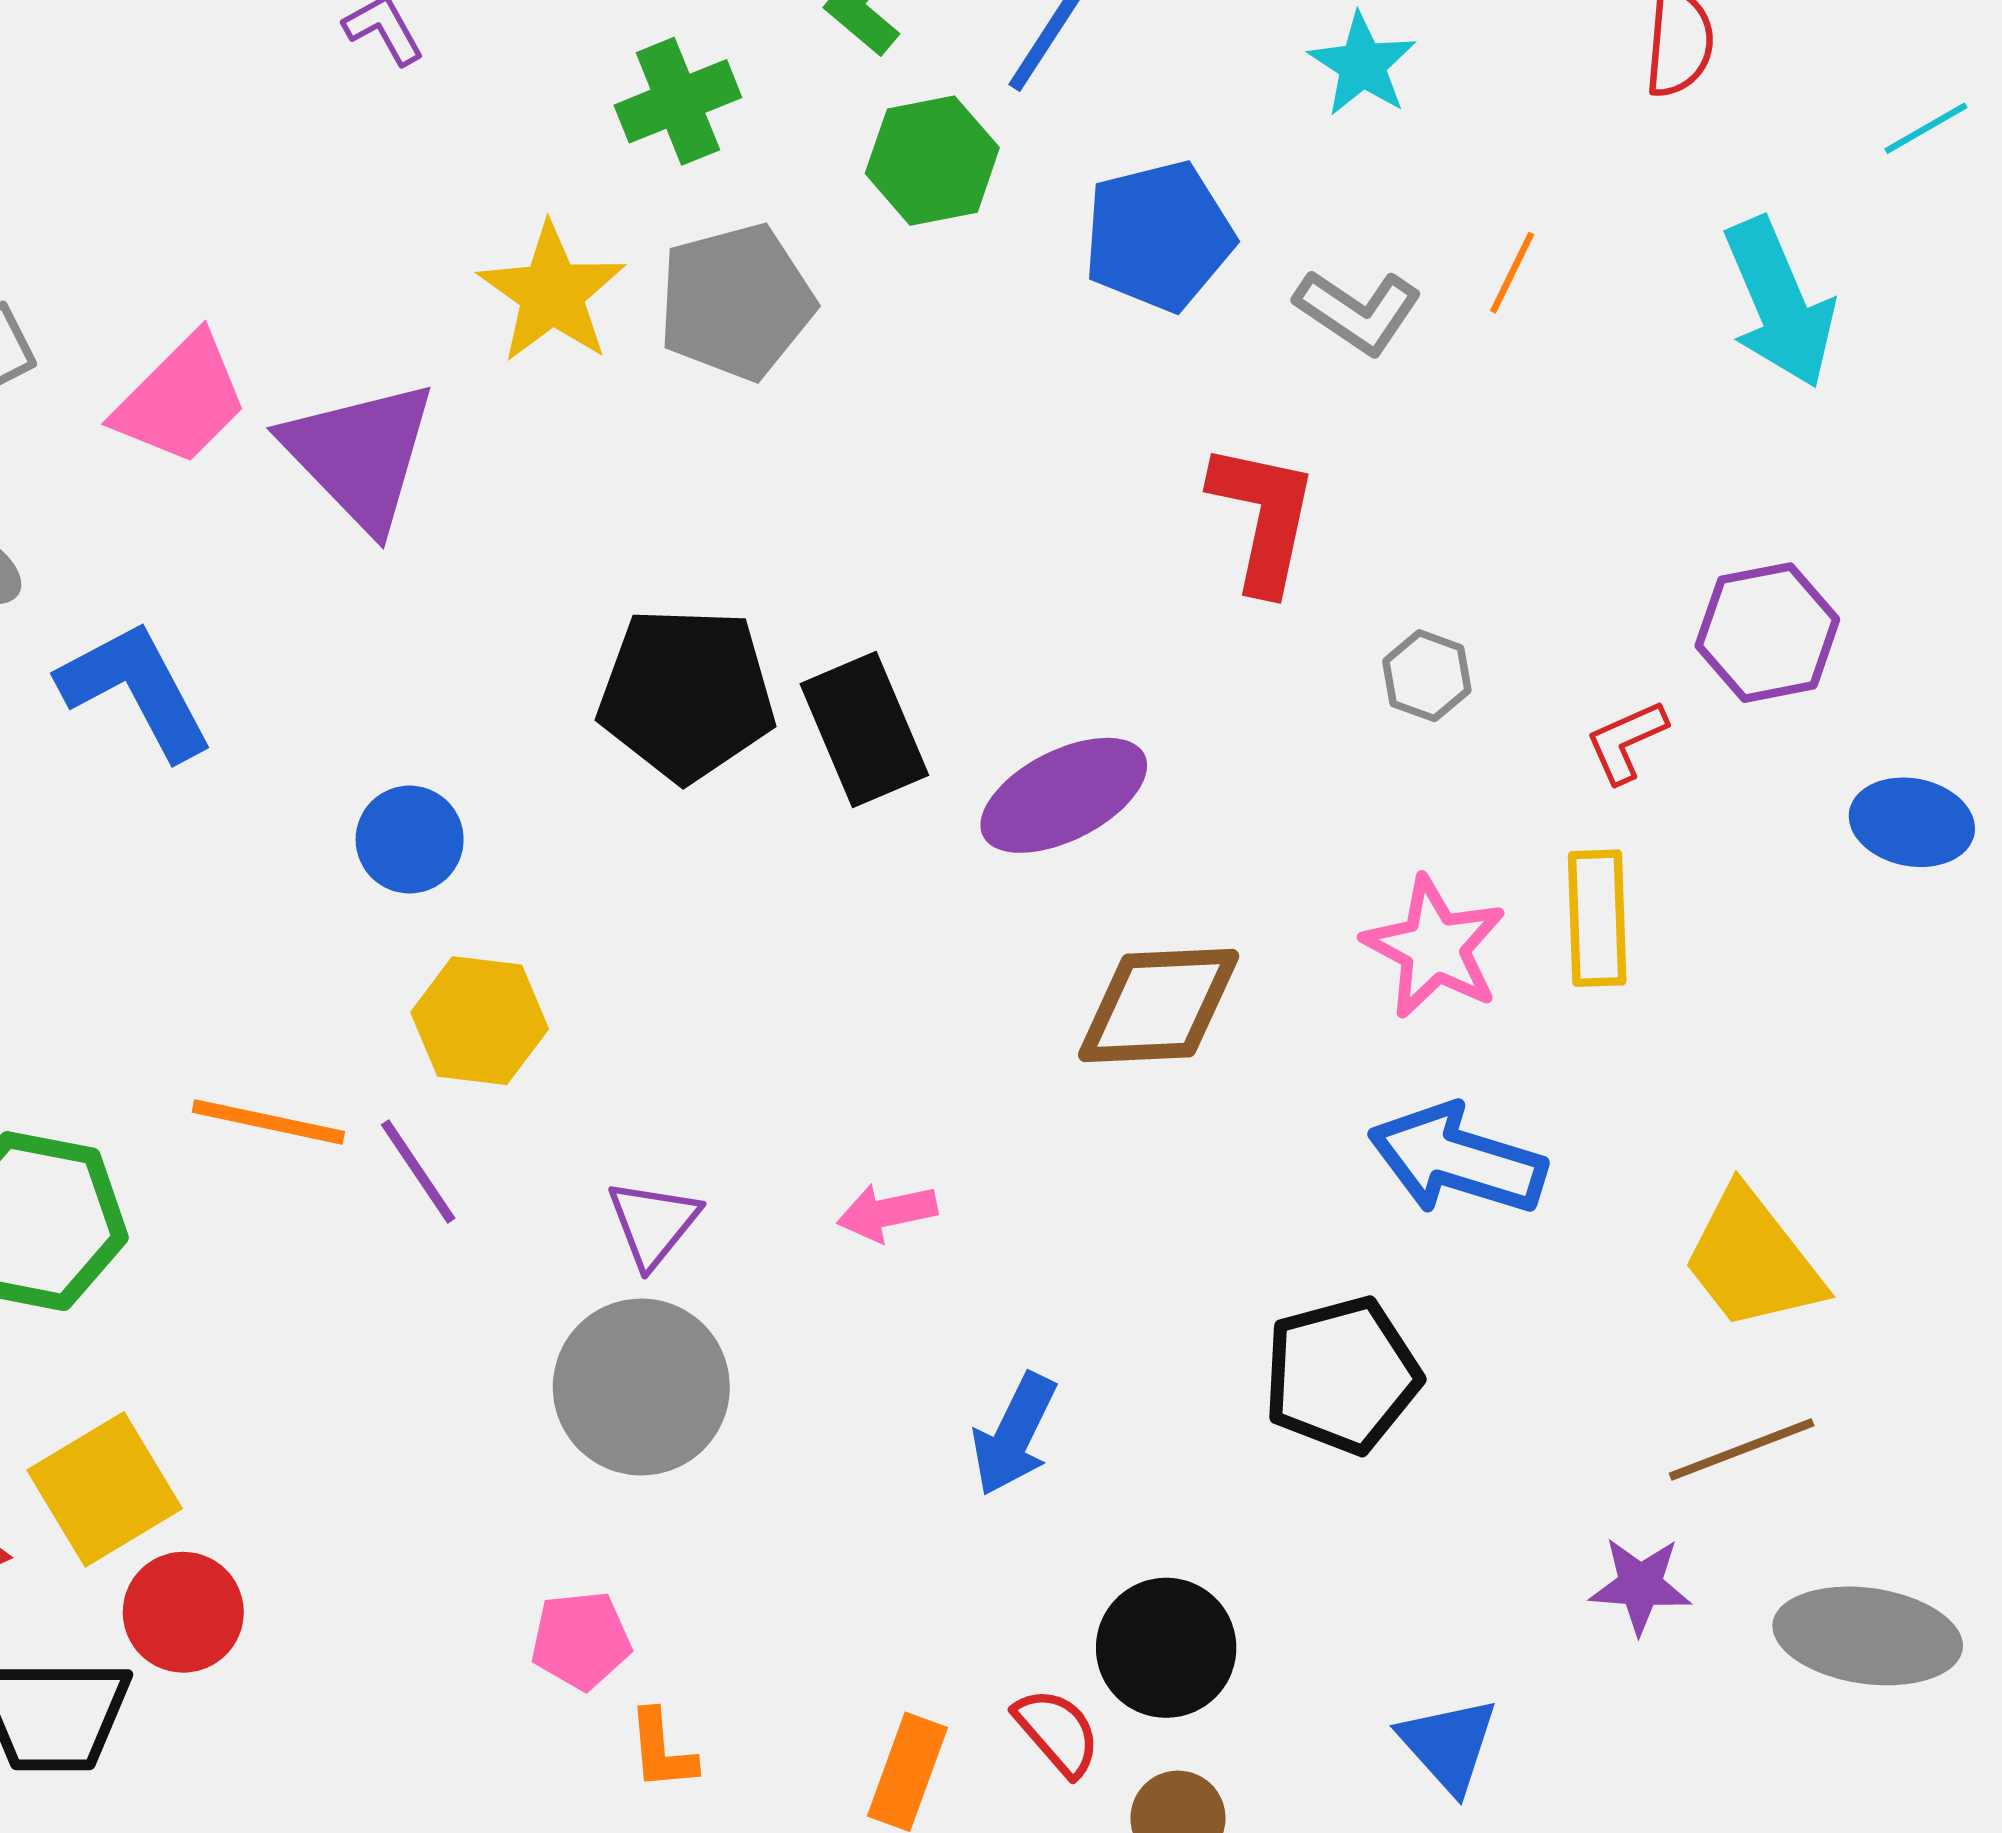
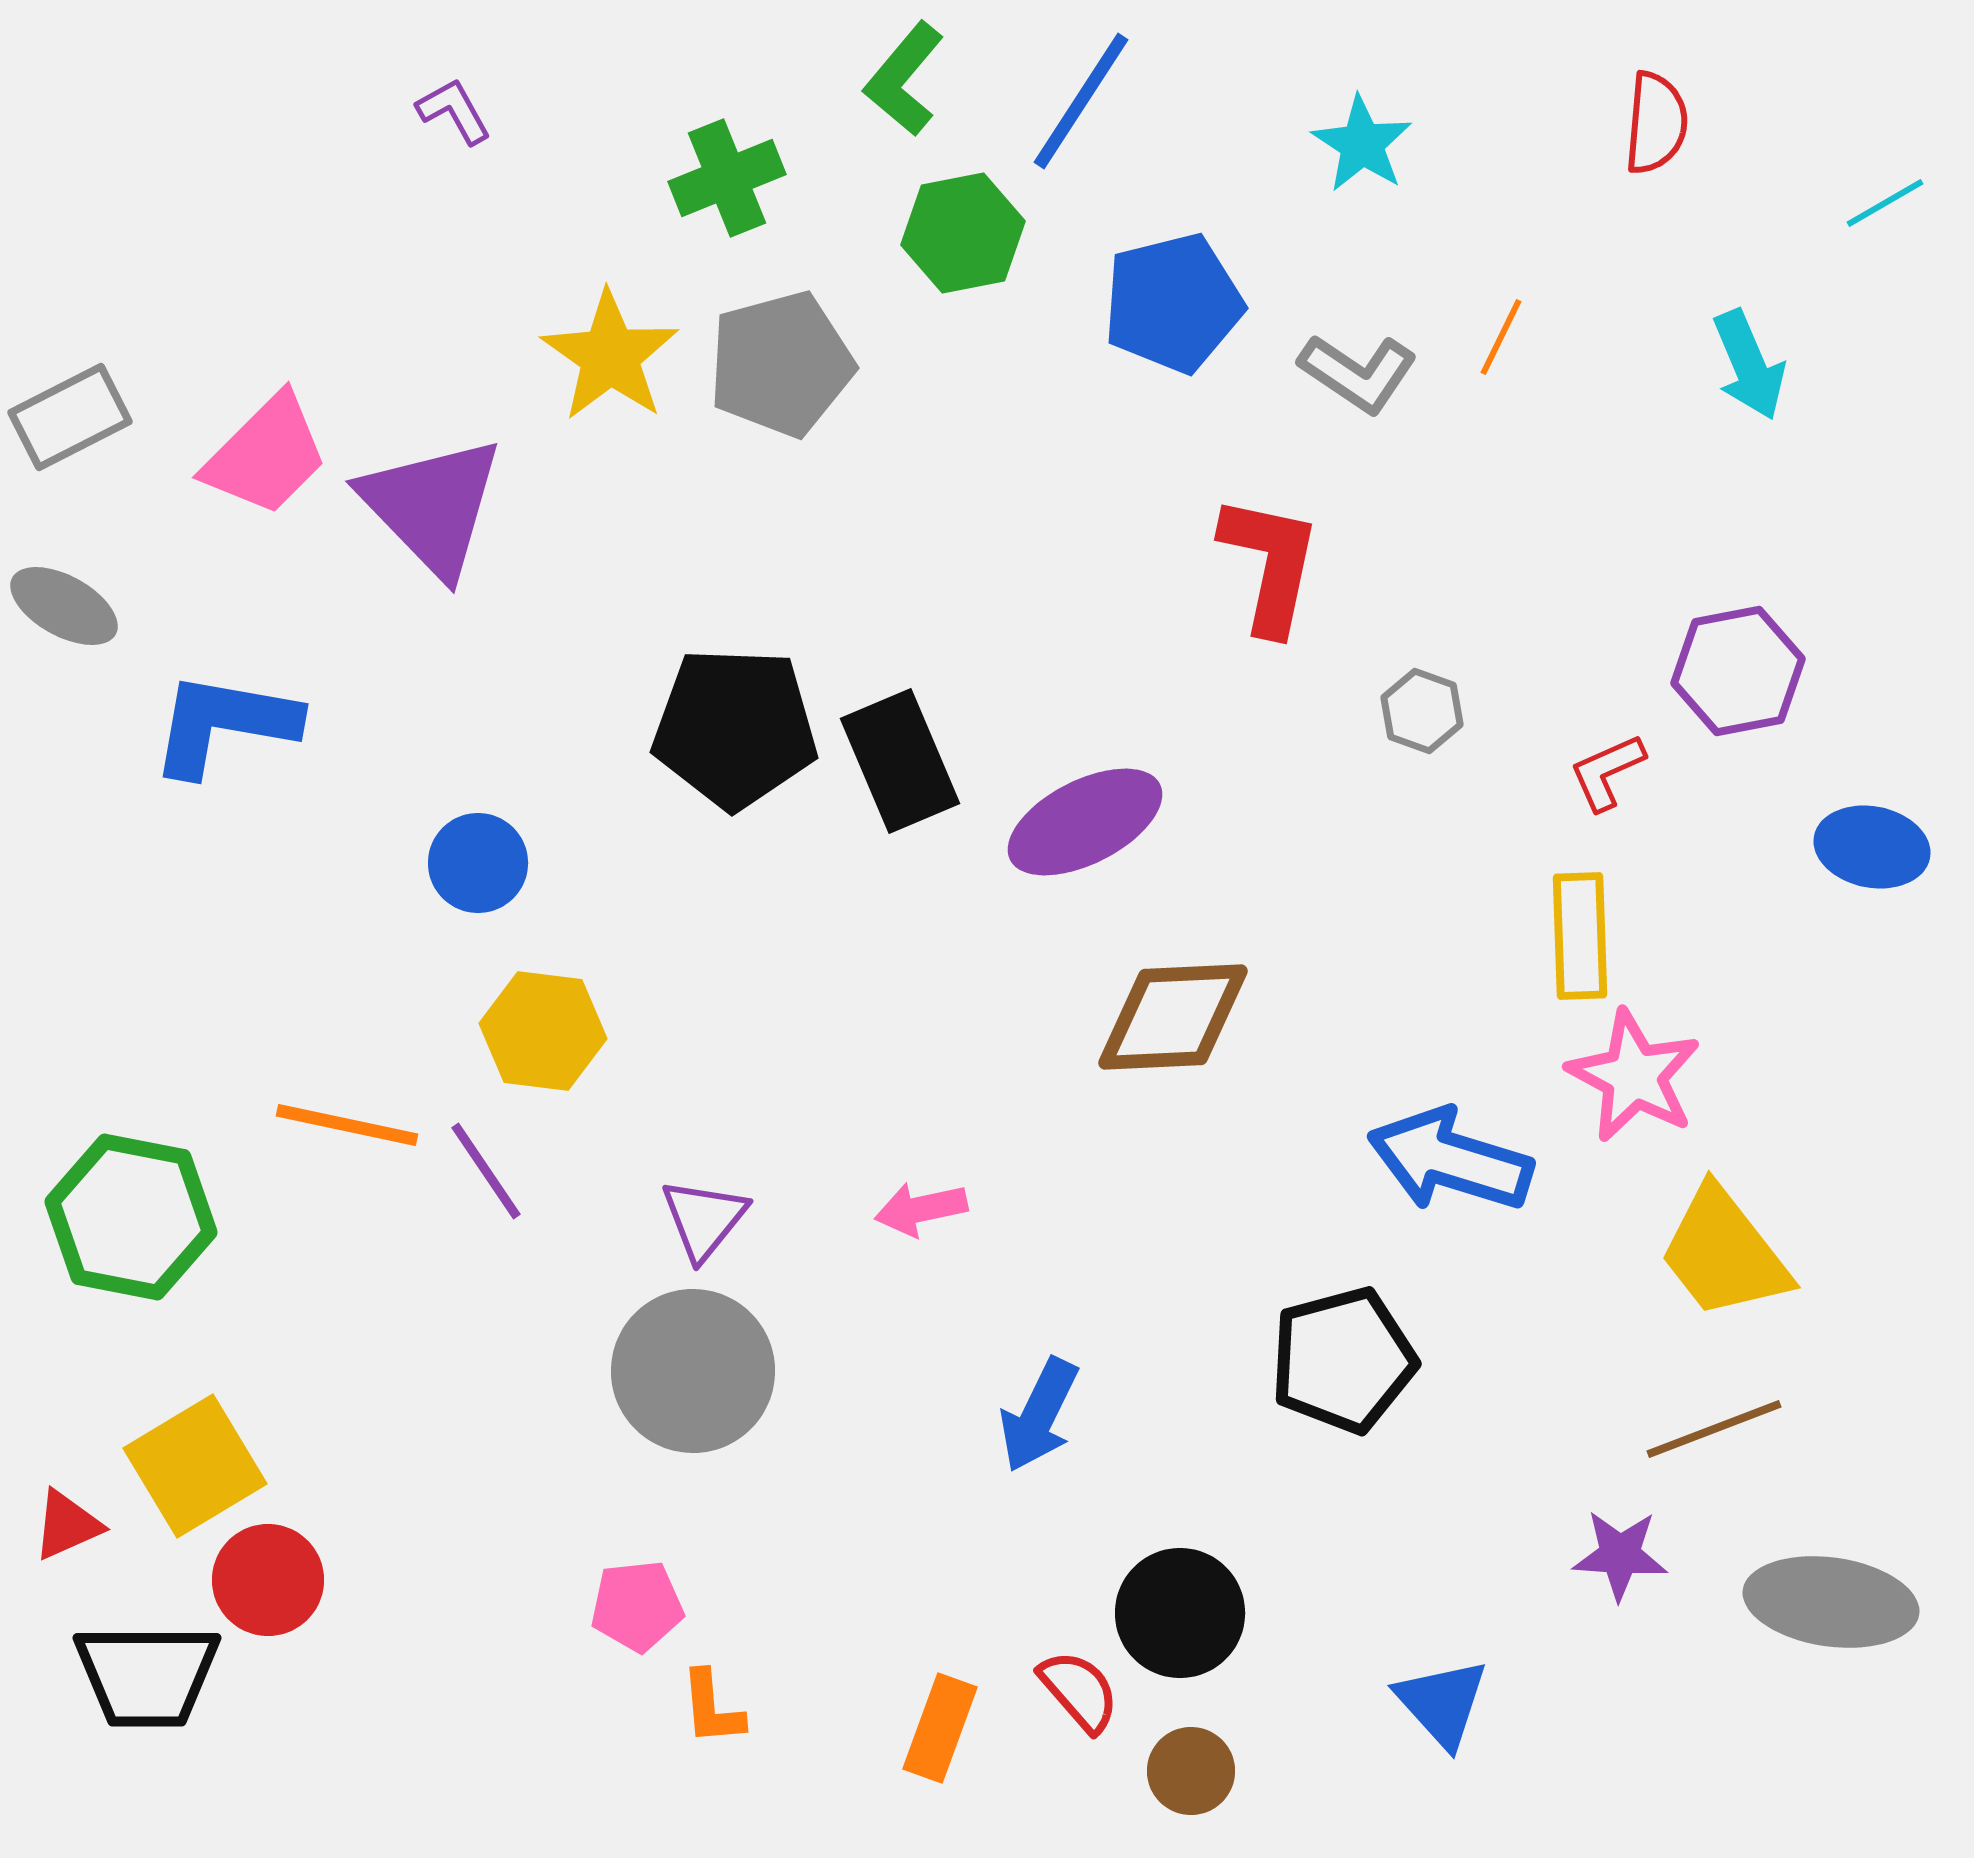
cyan arrow: (1779, 303) -> (1749, 365), size x0.7
blue L-shape: (136, 690) -> (224, 724), turned -52
pink star: (1434, 947) -> (1634, 1076), moved

